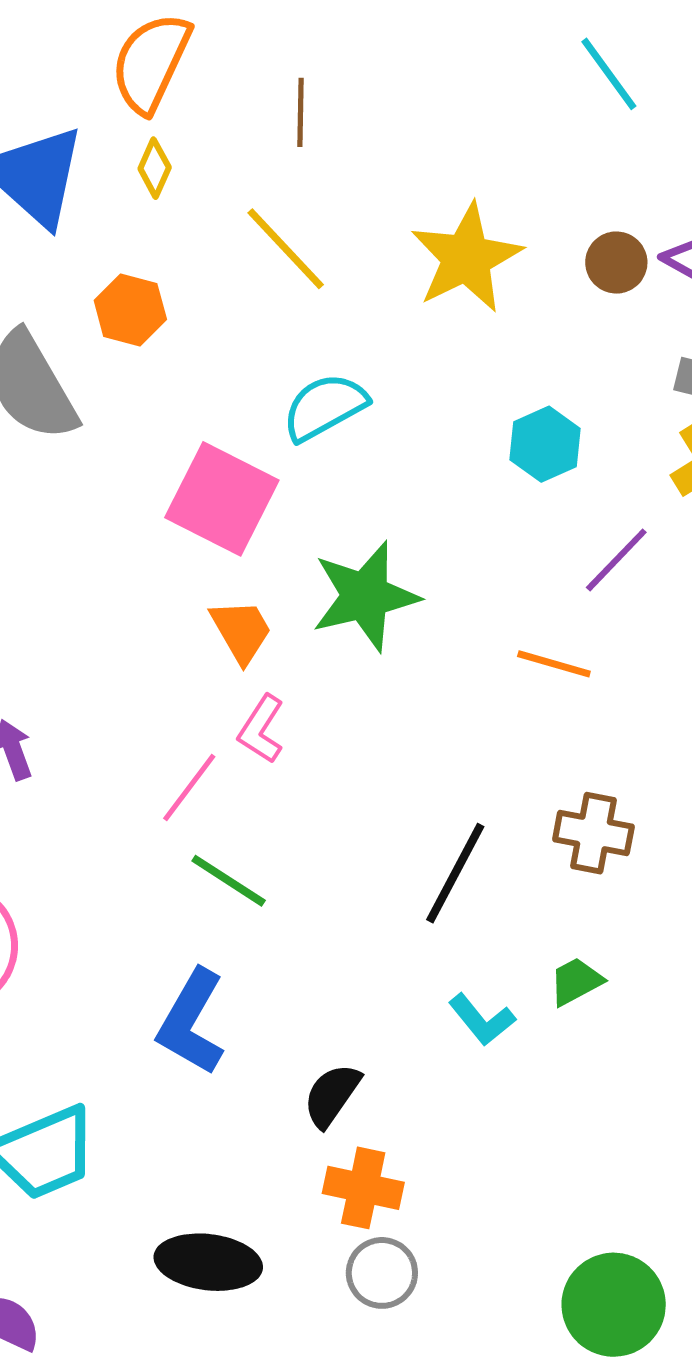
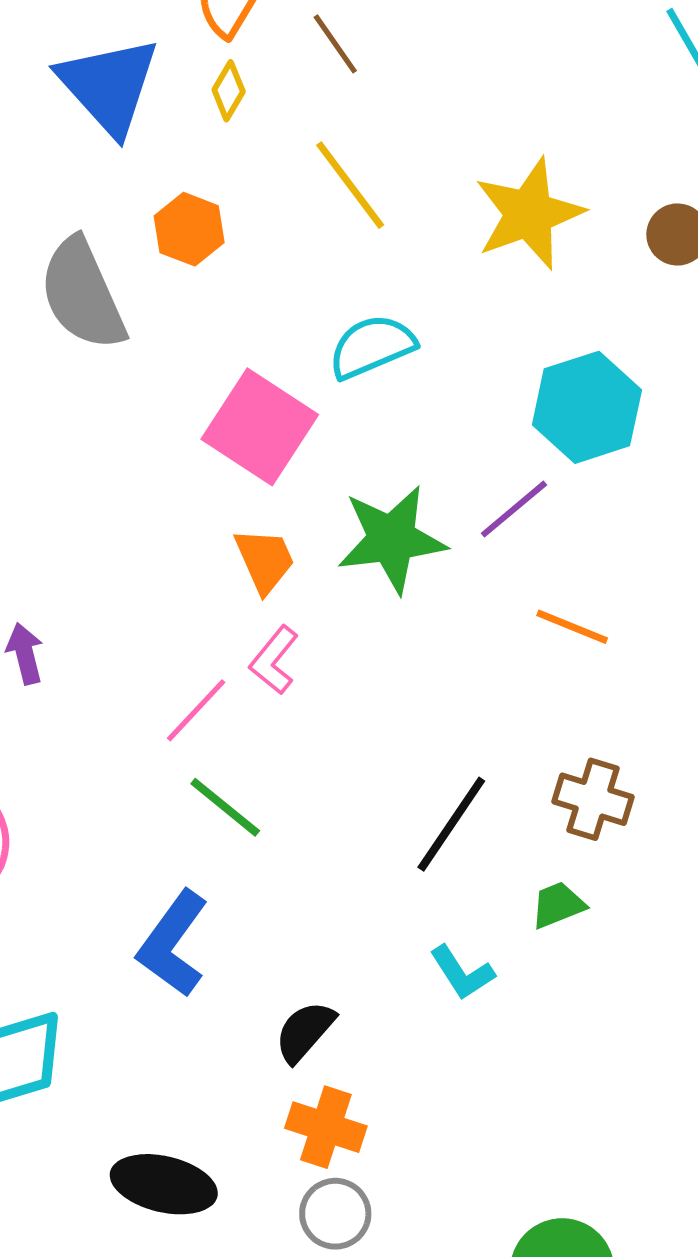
brown line: (301, 112) -> (335, 44), moved, turned -42
cyan hexagon: (545, 444) -> (587, 407), size x1.5
purple line: (616, 560) -> (514, 509), moved
green trapezoid: (576, 981) -> (558, 905), moved

